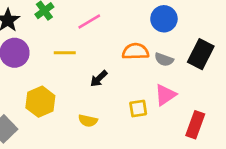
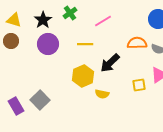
black arrow: (99, 79) -> (110, 63), size x1.5
yellow hexagon: (40, 102) -> (83, 76), moved

